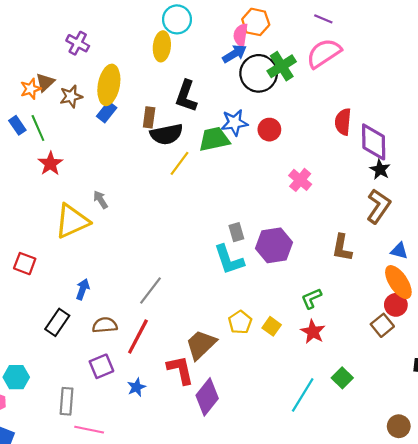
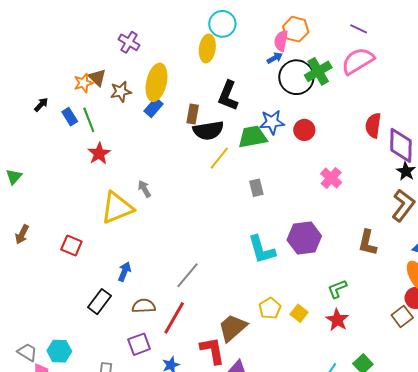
blue arrow: (235, 54) -> (275, 58), size x0.7
brown triangle: (45, 82) -> (97, 77), turned -36
gray rectangle: (236, 232) -> (256, 188), moved

